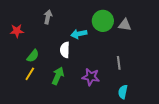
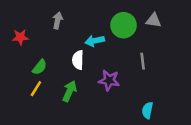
gray triangle: (125, 25) -> (153, 20), moved
gray line: (119, 63) -> (143, 61), moved
purple star: (91, 77) -> (109, 80), moved

